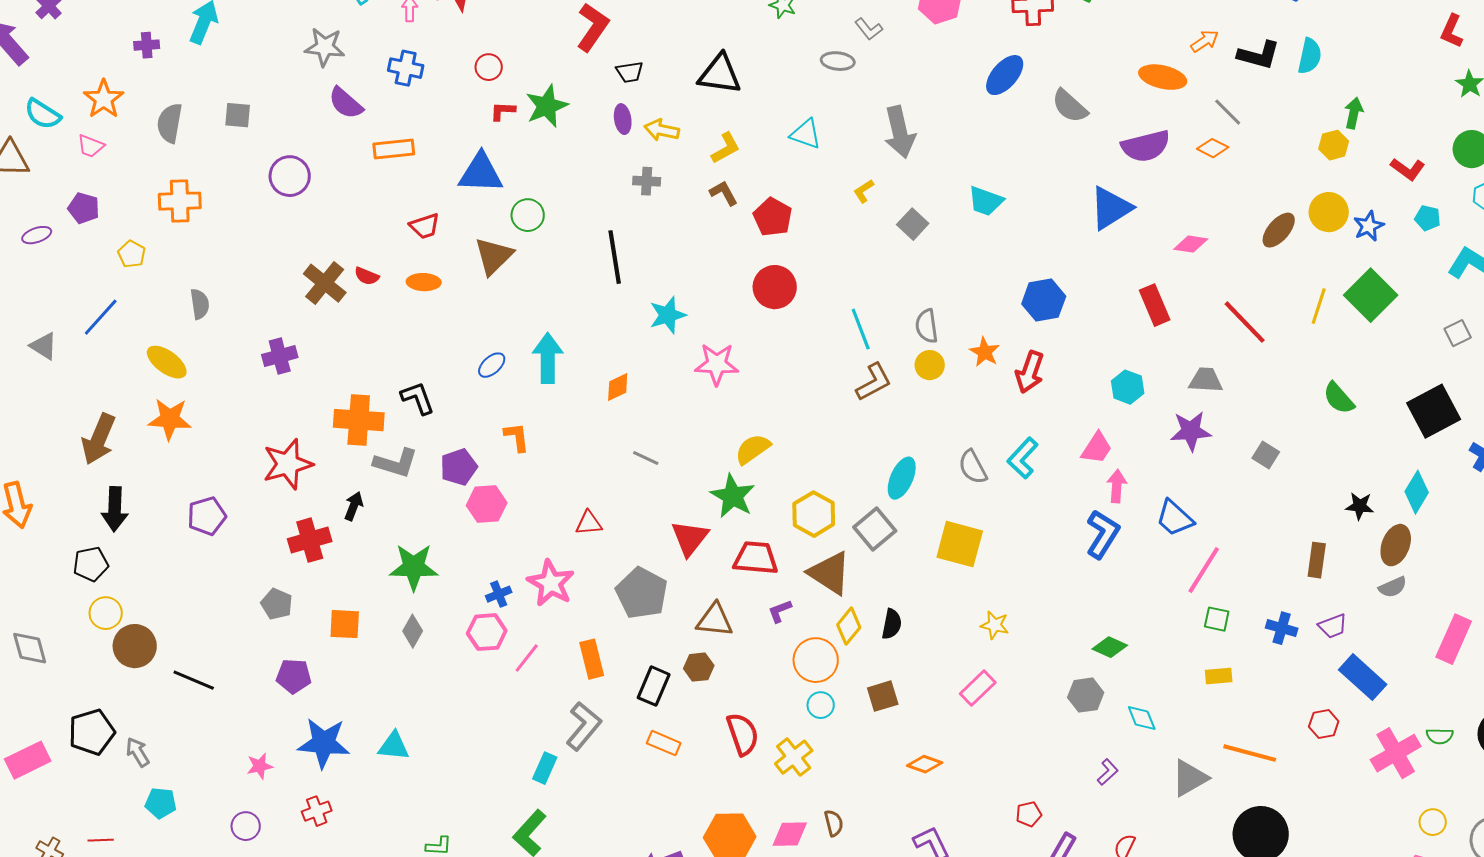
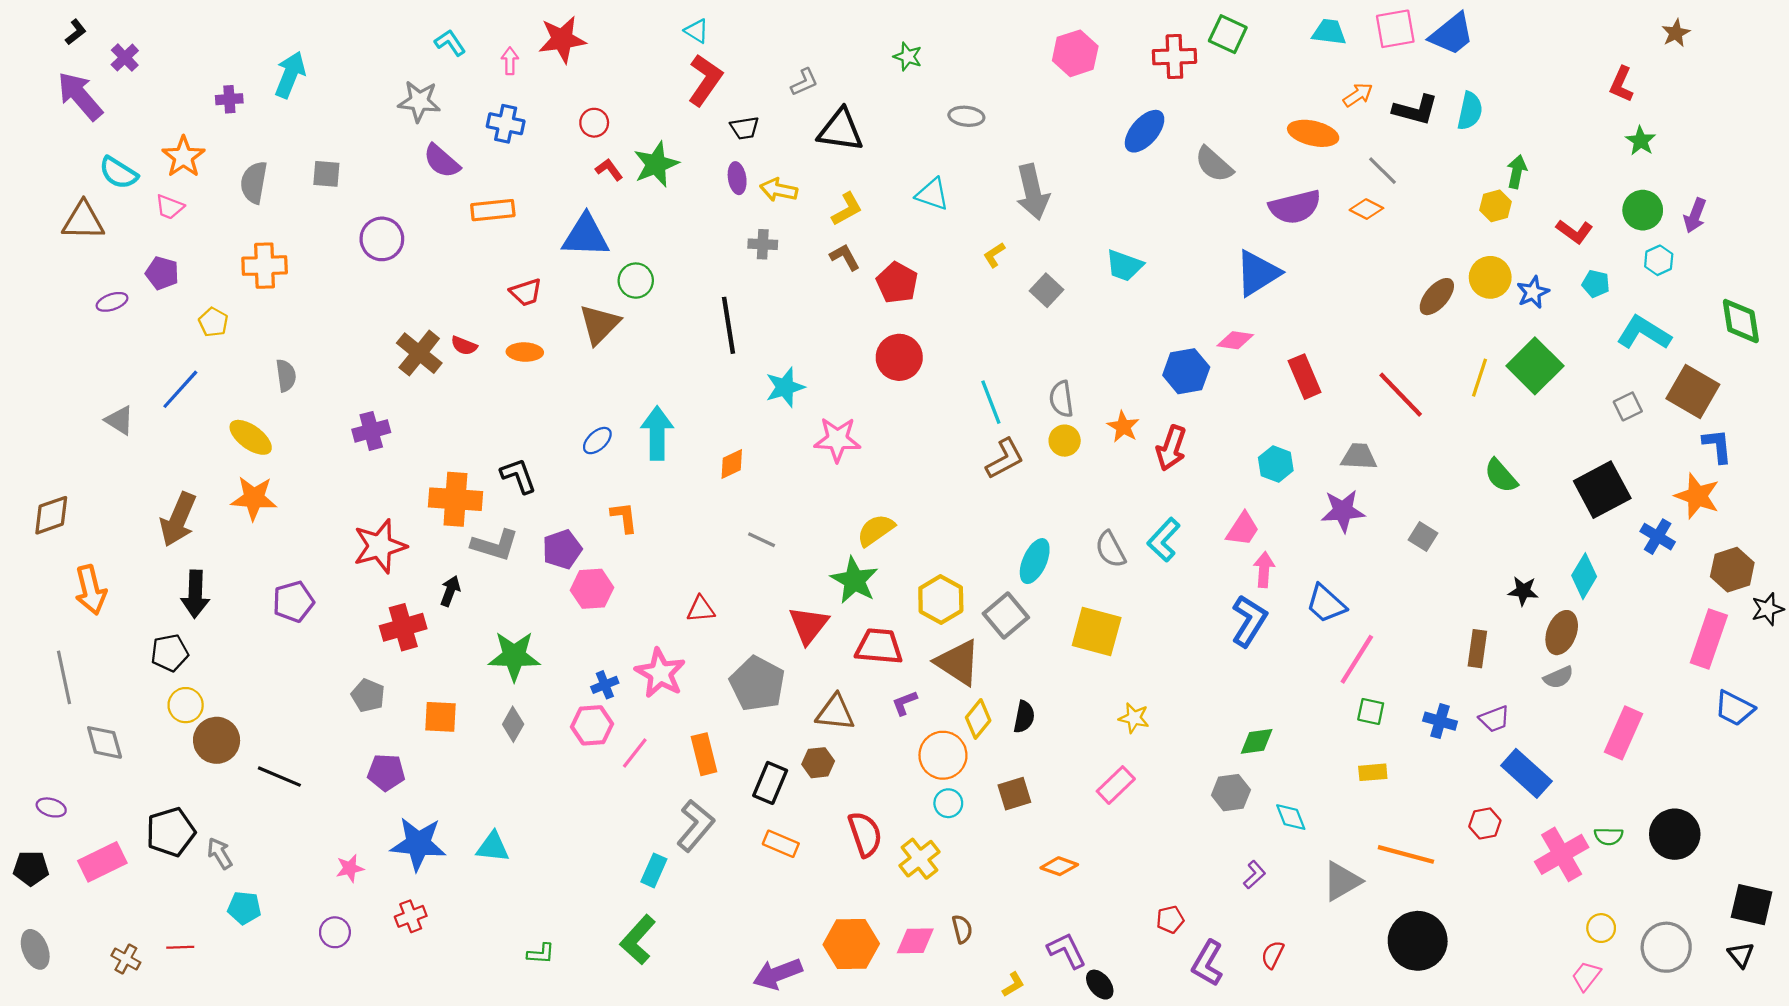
gray L-shape: (869, 29) -> (804, 82), moved, turned -76
red L-shape: (503, 111) -> (609, 170), turned 52
pink diamond: (1191, 244) -> (1235, 340), moved
green diamond: (1110, 647) -> (1257, 741), turned -32

